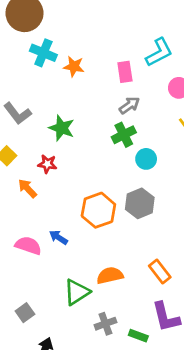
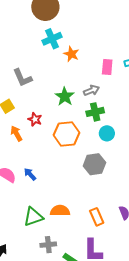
cyan cross: (43, 53) -> (52, 39), turned 30
gray arrow: (129, 105) -> (91, 90), moved
green star: (62, 128) -> (65, 97), moved
orange hexagon: (98, 210) -> (67, 134), moved

